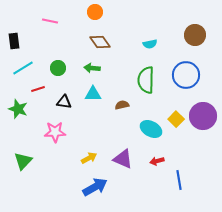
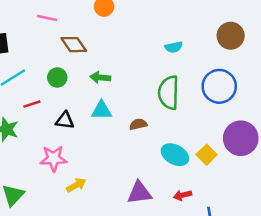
brown diamond: (100, 42) -> (74, 45), moved
yellow square: (176, 119) -> (207, 155), moved
yellow arrow: (89, 158) -> (76, 185), moved
purple triangle: (123, 159) -> (139, 193), turned -30

